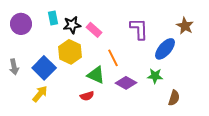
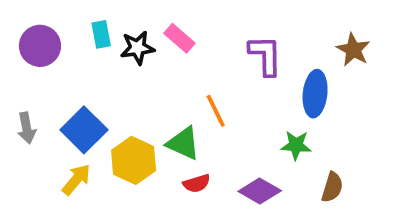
pink rectangle: (94, 30) -> (179, 38), moved
blue ellipse: (165, 49) -> (315, 94), turned -35
yellow hexagon: (70, 52) -> (134, 160), moved
purple diamond: (126, 83) -> (260, 191), moved
red semicircle: (87, 96) -> (197, 183), moved

